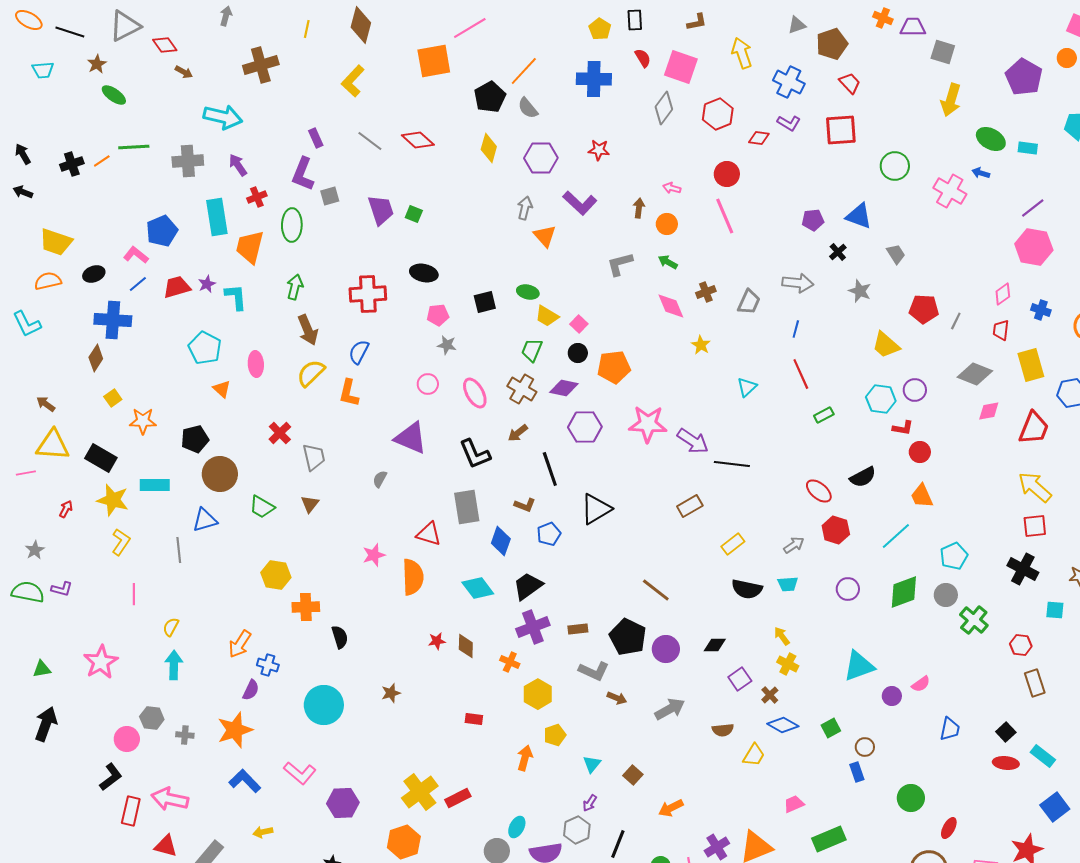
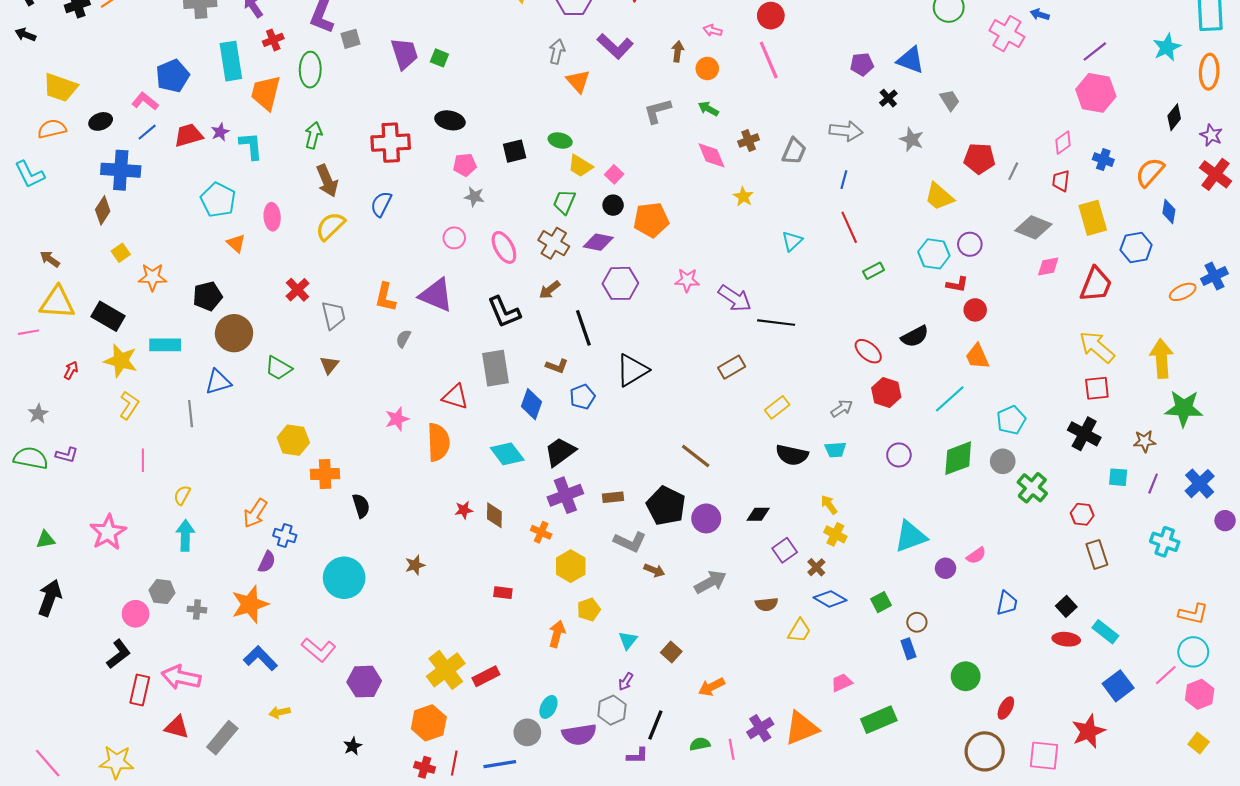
orange L-shape: (349, 393) -> (385, 297), moved
pink star: (648, 424) -> (687, 280), size x0.6

